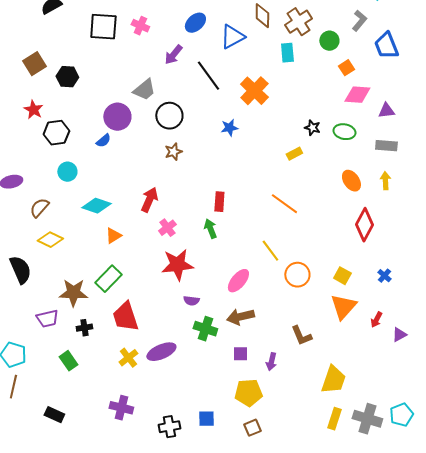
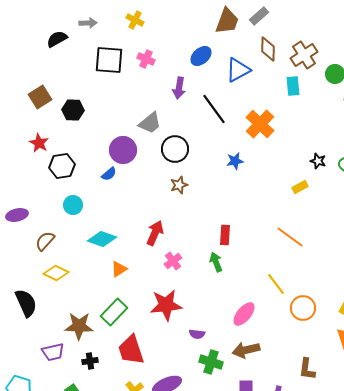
purple arrow: (173, 55) -> (179, 88), turned -30
red star: (177, 265) -> (166, 305), moved
brown L-shape: (301, 336) -> (307, 369), turned 30

